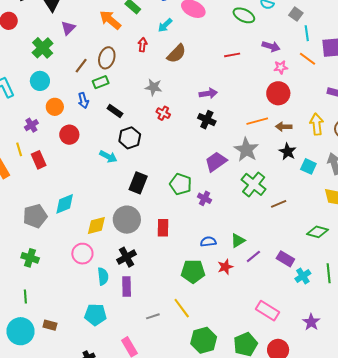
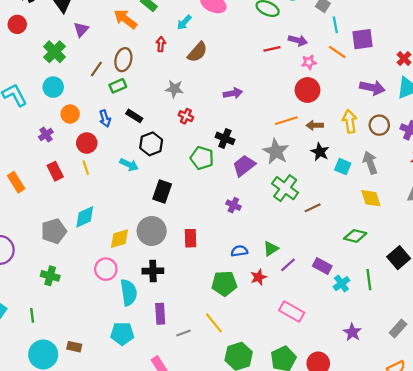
red line: (232, 55) -> (272, 49), moved
blue arrow: (83, 101) -> (105, 119), moved
black cross: (207, 120) -> (225, 138), moved
yellow line: (19, 149) -> (86, 168), moved
green pentagon: (181, 184) -> (202, 158), moved
black cross: (127, 257) -> (153, 271), turned 30
cyan semicircle: (103, 276) -> (129, 292), size x1.4
purple rectangle: (127, 286) -> (160, 314), moved
green line: (25, 297) -> (32, 315), moved
pink rectangle: (268, 311) -> (292, 312), moved

